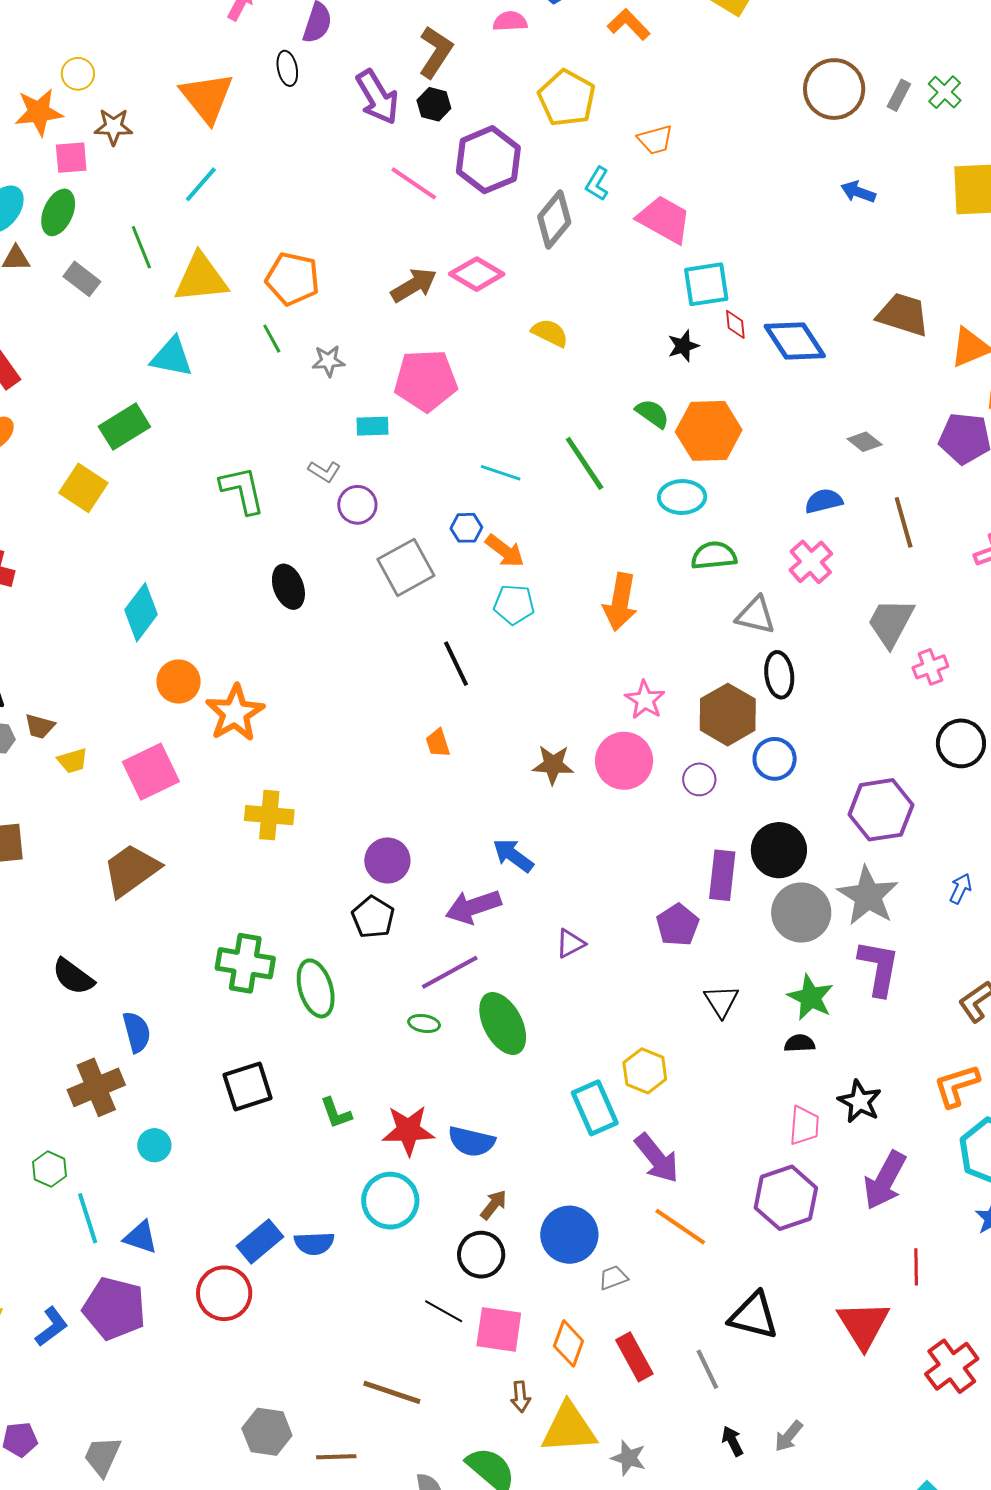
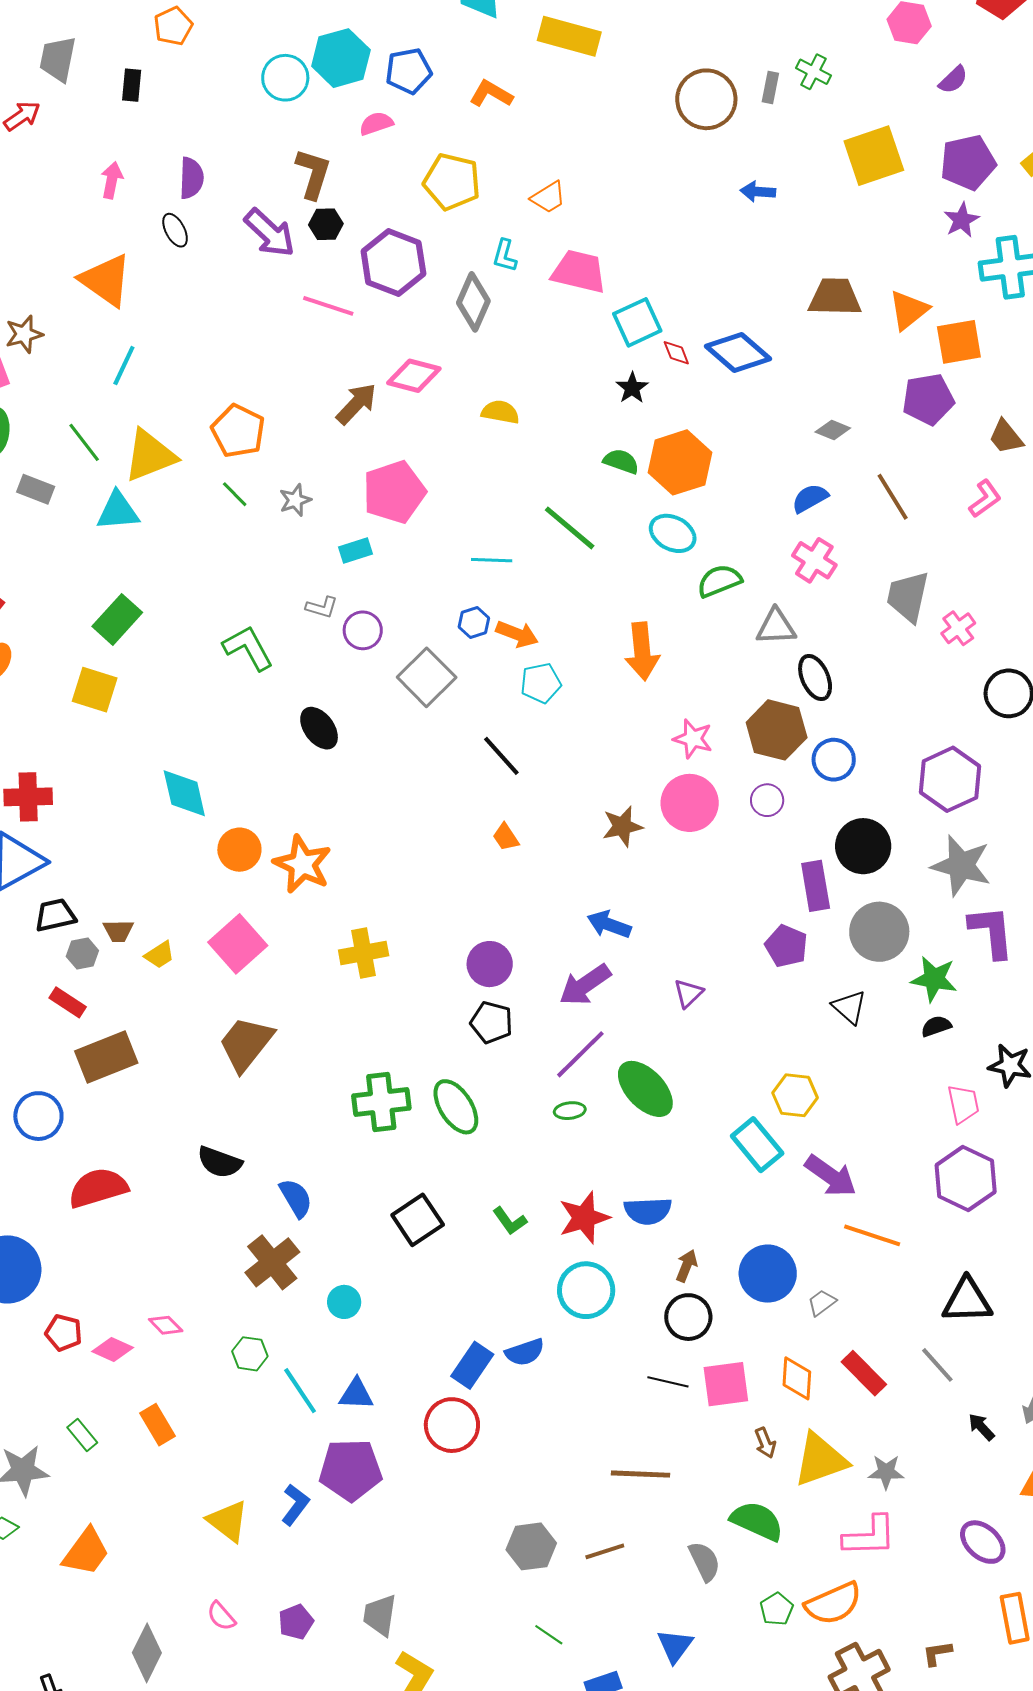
orange pentagon: (293, 279) -> (238, 431), turned 30
cyan triangle: (172, 357) -> (118, 511), moved
cyan ellipse: (682, 497) -> (673, 533), turned 45
cyan diamond: (141, 612) -> (184, 793), turned -34
gray circle: (801, 913) -> (879, 932), moved

